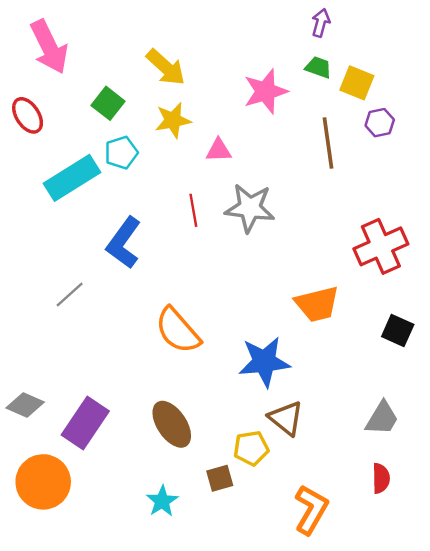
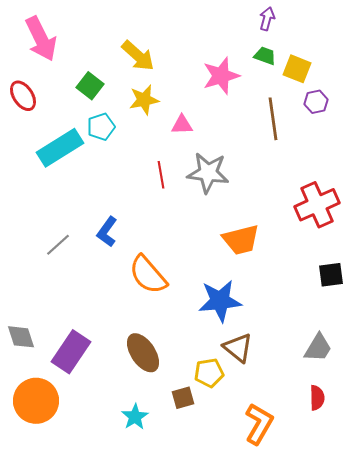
blue L-shape: (124, 243) -> (107, 232), moved, size x0.7
orange trapezoid: (317, 304) -> (241, 240), moved
black square: (398, 330) -> (331, 275), turned -32
gray diamond: (25, 405) -> (21, 337), turned 48

